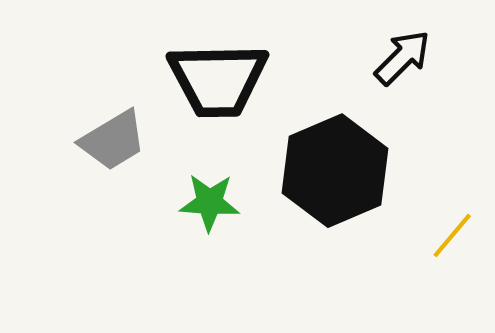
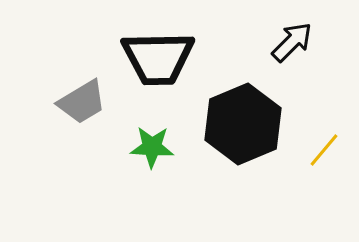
yellow line: (452, 235) -> (324, 150), moved

